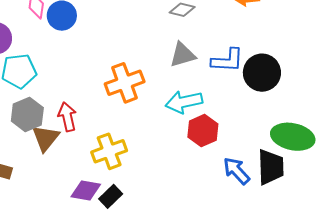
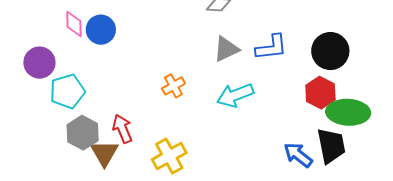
black circle: (262, 73) -> (330, 51), moved
orange cross: (125, 83) -> (173, 86), size x0.6
red hexagon: (203, 131) -> (320, 93), moved

